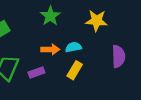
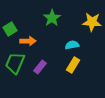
orange arrow: (50, 49) -> (28, 41), moved
purple rectangle: (36, 73) -> (40, 67), turned -32

